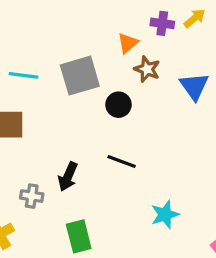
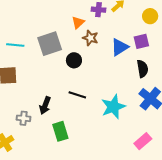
blue triangle: (194, 86) -> (120, 47), turned 36
cyan star: (165, 215) -> (113, 107), moved, size x1.4
green rectangle: (79, 236) -> (60, 131), moved

